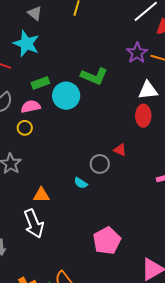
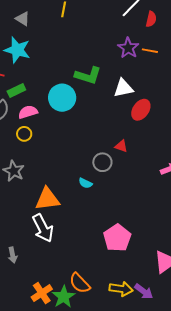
green rectangle: (40, 83) -> (16, 91), moved
white triangle: (148, 90) -> (123, 88), moved
red ellipse: (143, 116) -> (141, 110), turned 40
orange triangle: (41, 195) -> (47, 199), size x1.5

